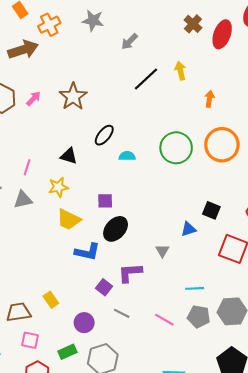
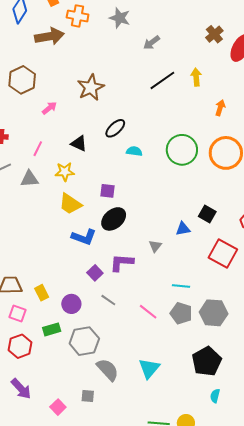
orange cross: (49, 25) -> (78, 16), turned 30
pink arrow: (33, 99) -> (49, 108), moved
yellow rectangle: (51, 300) -> (42, 293), moved

